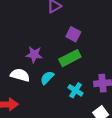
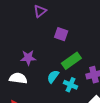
green rectangle: (70, 58) -> (71, 61), moved
cyan semicircle: (47, 78) -> (53, 77), moved

